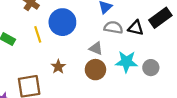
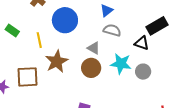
black triangle: (136, 28) -> (142, 43), moved
yellow line: (38, 34) -> (39, 40), moved
brown star: (58, 67) -> (57, 61), size x1.6

